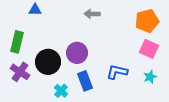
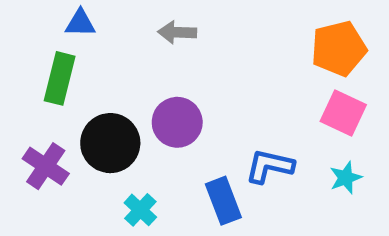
gray arrow: (92, 14) -> (177, 32), moved
green rectangle: (17, 42) -> (60, 78), moved
blue rectangle: (85, 81) -> (223, 201), moved

